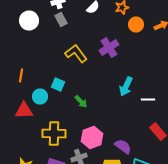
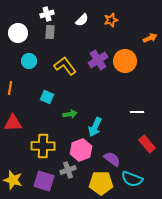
gray rectangle: (61, 20) -> (50, 32), turned 32
orange circle: (136, 24) -> (125, 61), moved, size x1.5
cyan arrow: (126, 86) -> (95, 127), moved
cyan circle: (40, 96) -> (29, 61), moved
green arrow: (81, 102) -> (70, 114), turned -56

